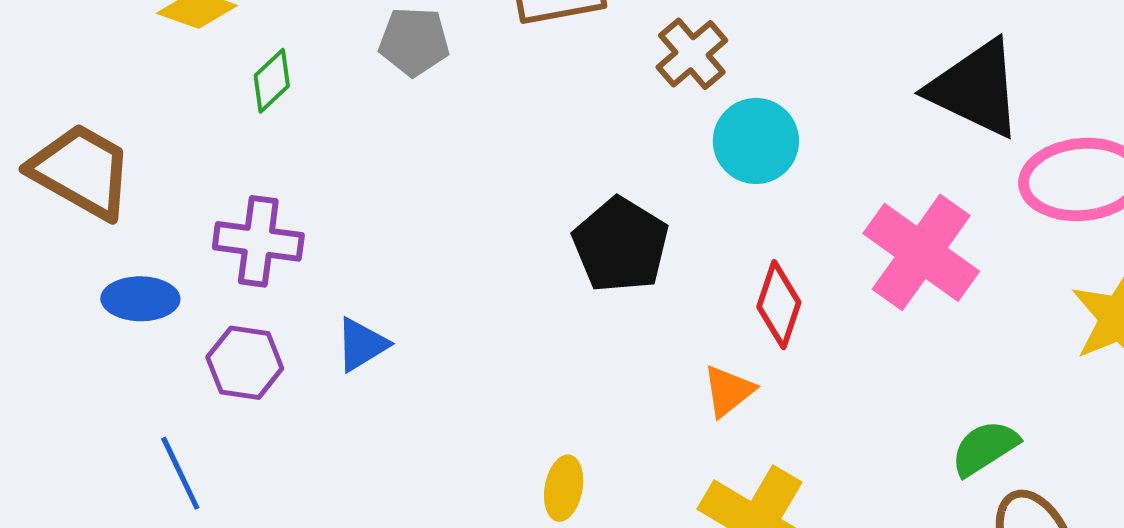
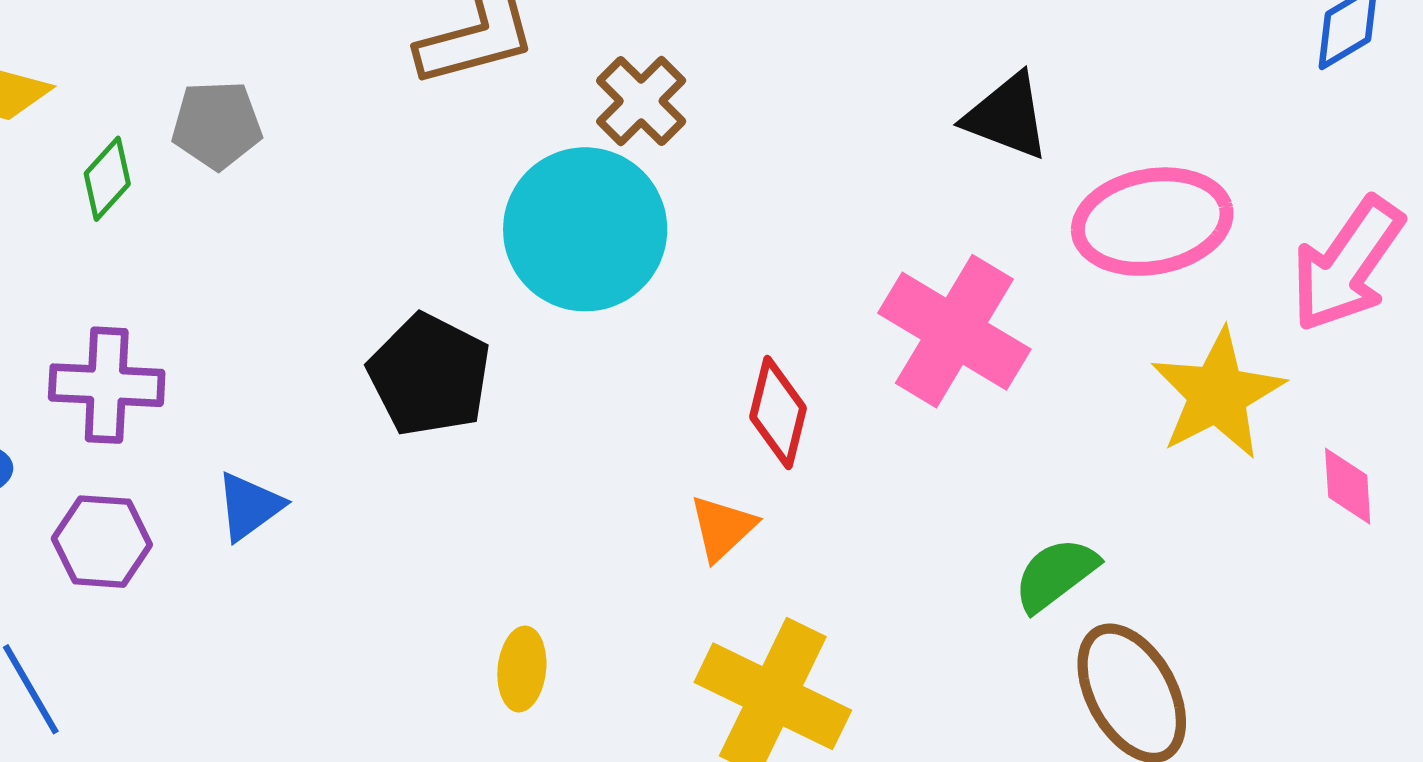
gray pentagon: (414, 41) -> (217, 125), moved
black triangle: (976, 89) -> (1007, 116), size x0.7
cyan circle: (756, 141) -> (585, 229), moved, size x1.5
black pentagon: (621, 245) -> (429, 375), moved

